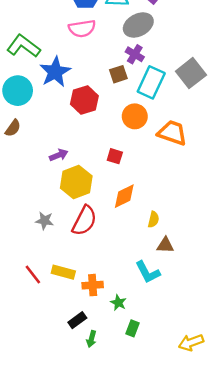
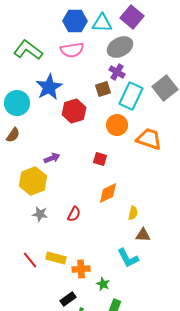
green L-shape: (23, 46) -> (28, 50), moved
yellow hexagon: (76, 182) -> (33, 181), moved
red semicircle: (84, 221) -> (74, 214), size x0.6

